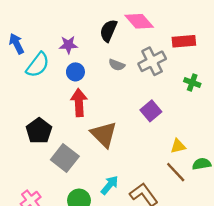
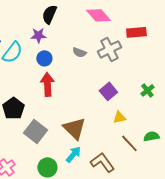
black semicircle: (108, 31) -> (49, 14), moved
green cross: (192, 83) -> (147, 90), moved, turned 32
brown triangle: (104, 134) -> (74, 128), moved
yellow triangle: (178, 146) -> (119, 117), moved

